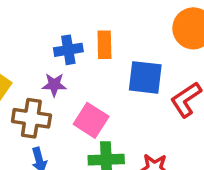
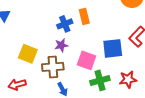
blue square: (145, 77) -> (113, 48), moved

